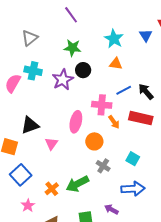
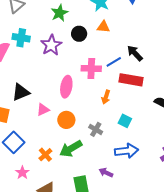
green star: (72, 48) -> (59, 13), turned -30
black circle: (83, 70) -> (79, 34), moved
blue line: (124, 90) -> (114, 62), moved
orange arrow: (114, 122) -> (106, 97), moved, turned 56
orange circle: (94, 141) -> (66, 120), moved
pink triangle: (51, 144) -> (43, 110), turned 32

